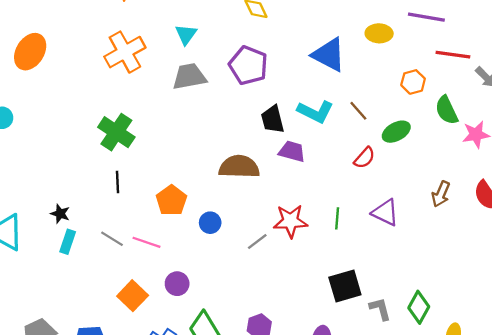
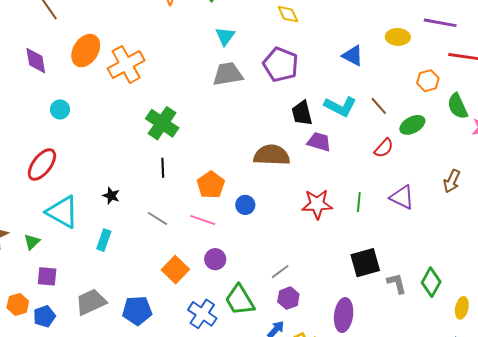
orange cross: (125, 52) -> (126, 64), moved
blue triangle: (329, 55) -> (353, 56), size x0.7
gray line: (257, 241) -> (280, 272), moved
cyan rectangle: (68, 242) -> (104, 240), moved
pink line: (147, 242) -> (203, 220), moved

